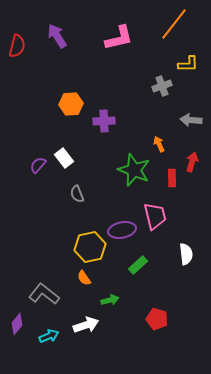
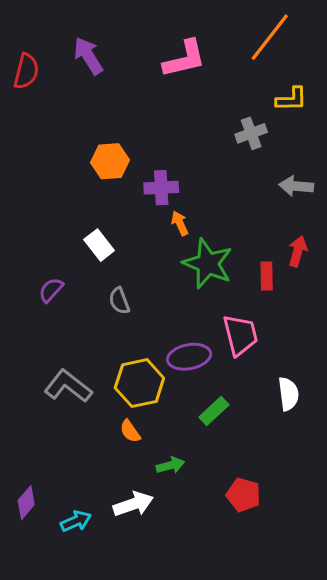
orange arrow: (159, 144) -> (180, 223), moved
purple semicircle: (38, 165) -> (51, 290), moved
gray L-shape: (44, 294) -> (68, 386), moved

